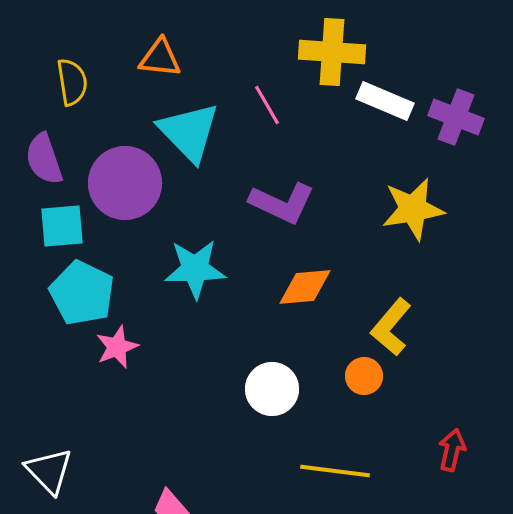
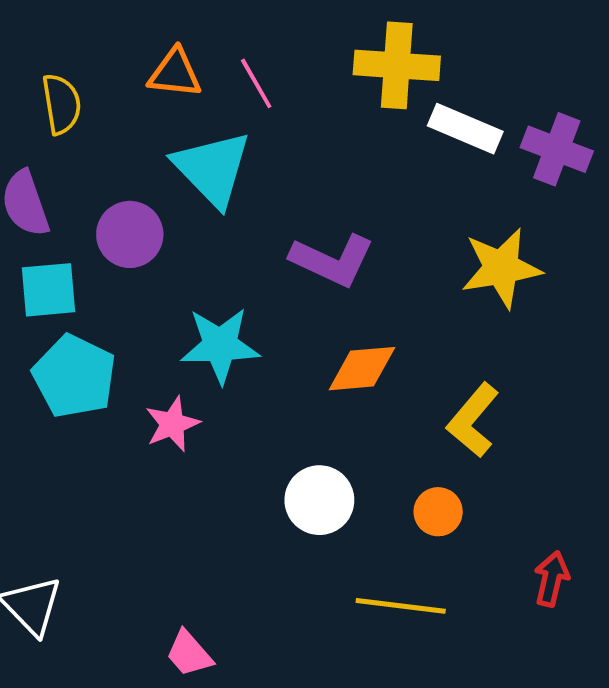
pink line: (267, 105) -> (256, 83), moved
purple circle: (125, 183) -> (130, 234), size x0.7
pink star: (117, 347) -> (172, 424), moved
orange circle: (364, 376) -> (438, 512), moved

